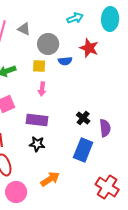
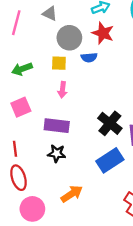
gray triangle: (24, 29) -> (50, 13), moved
red star: (89, 48) -> (103, 33), moved
black cross: (83, 118) -> (110, 123), size x1.5
blue rectangle: (83, 150) -> (110, 160), turned 35

